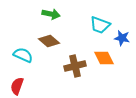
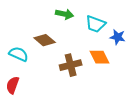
green arrow: (51, 14) -> (65, 14), moved

